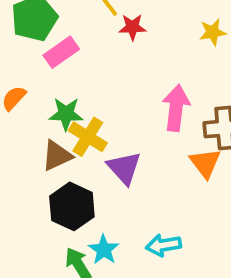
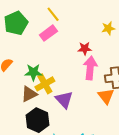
red star: (132, 27) -> (85, 48), moved
pink rectangle: (61, 52) -> (48, 33), moved
yellow cross: (88, 137) -> (45, 84), turned 30

